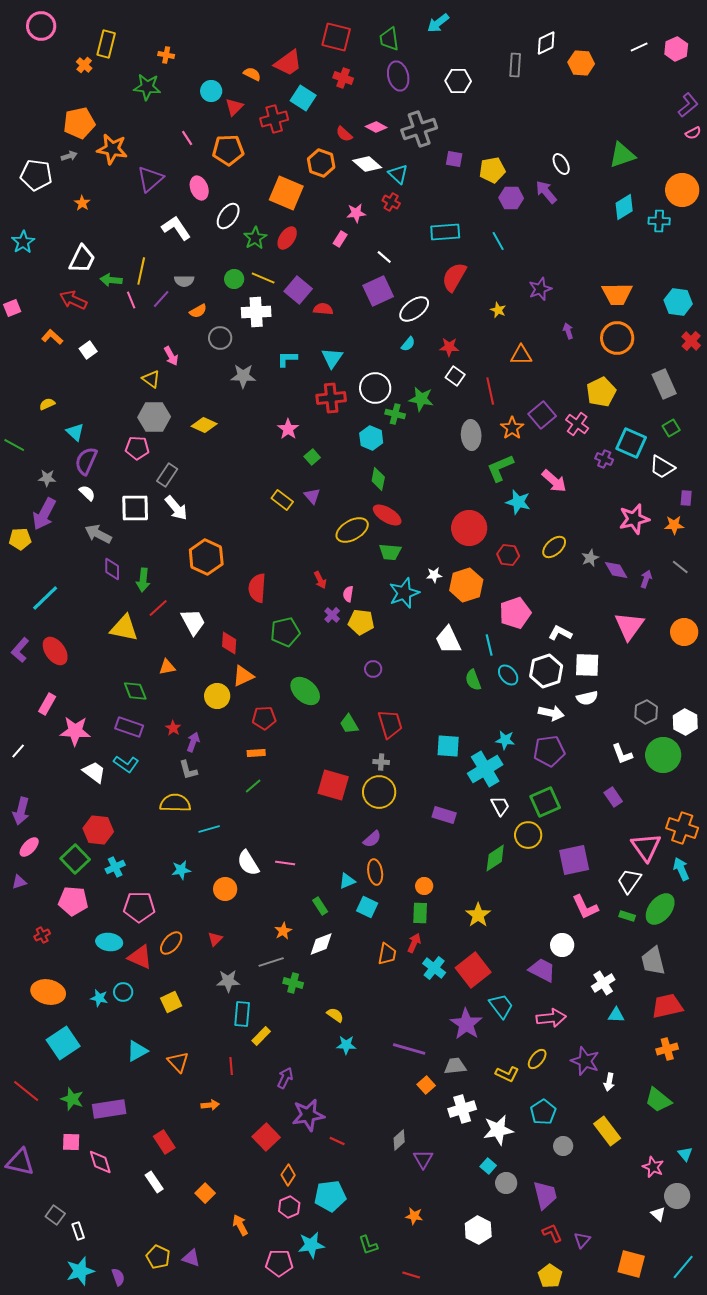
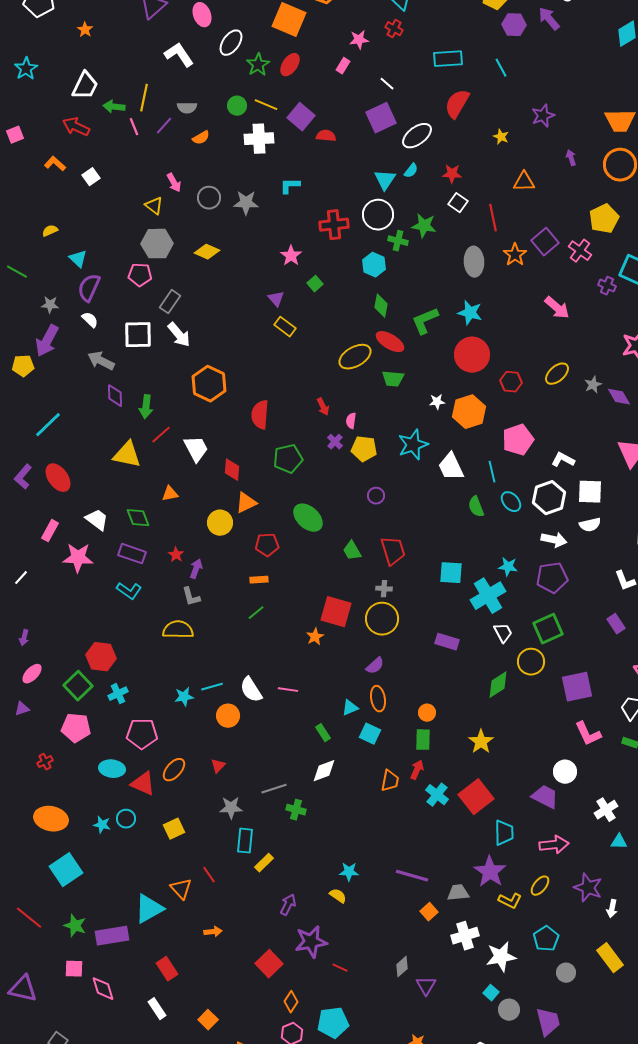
gray circle: (220, 338) -> (209, 198), moved
cyan triangle: (332, 358) -> (385, 180), moved
green L-shape: (500, 468) -> (425, 321), moved
purple triangle: (312, 496) -> (276, 299), moved
cyan star: (518, 502) -> (470, 313), moved
cyan star: (404, 593) -> (413, 445), moved
white trapezoid: (94, 772) -> (97, 520), moved
purple arrow: (21, 811) -> (24, 638), size x0.6
cyan line: (209, 829) -> (212, 687), moved
orange star: (283, 931) -> (315, 637), moved
cyan trapezoid: (501, 1006) -> (504, 833), turned 36
yellow semicircle: (335, 1015) -> (338, 896), moved
purple star: (466, 1024) -> (490, 872), moved
cyan triangle: (137, 1051) -> (149, 909), moved, size x1.4
red line: (231, 1066) -> (209, 875), moved, turned -30

